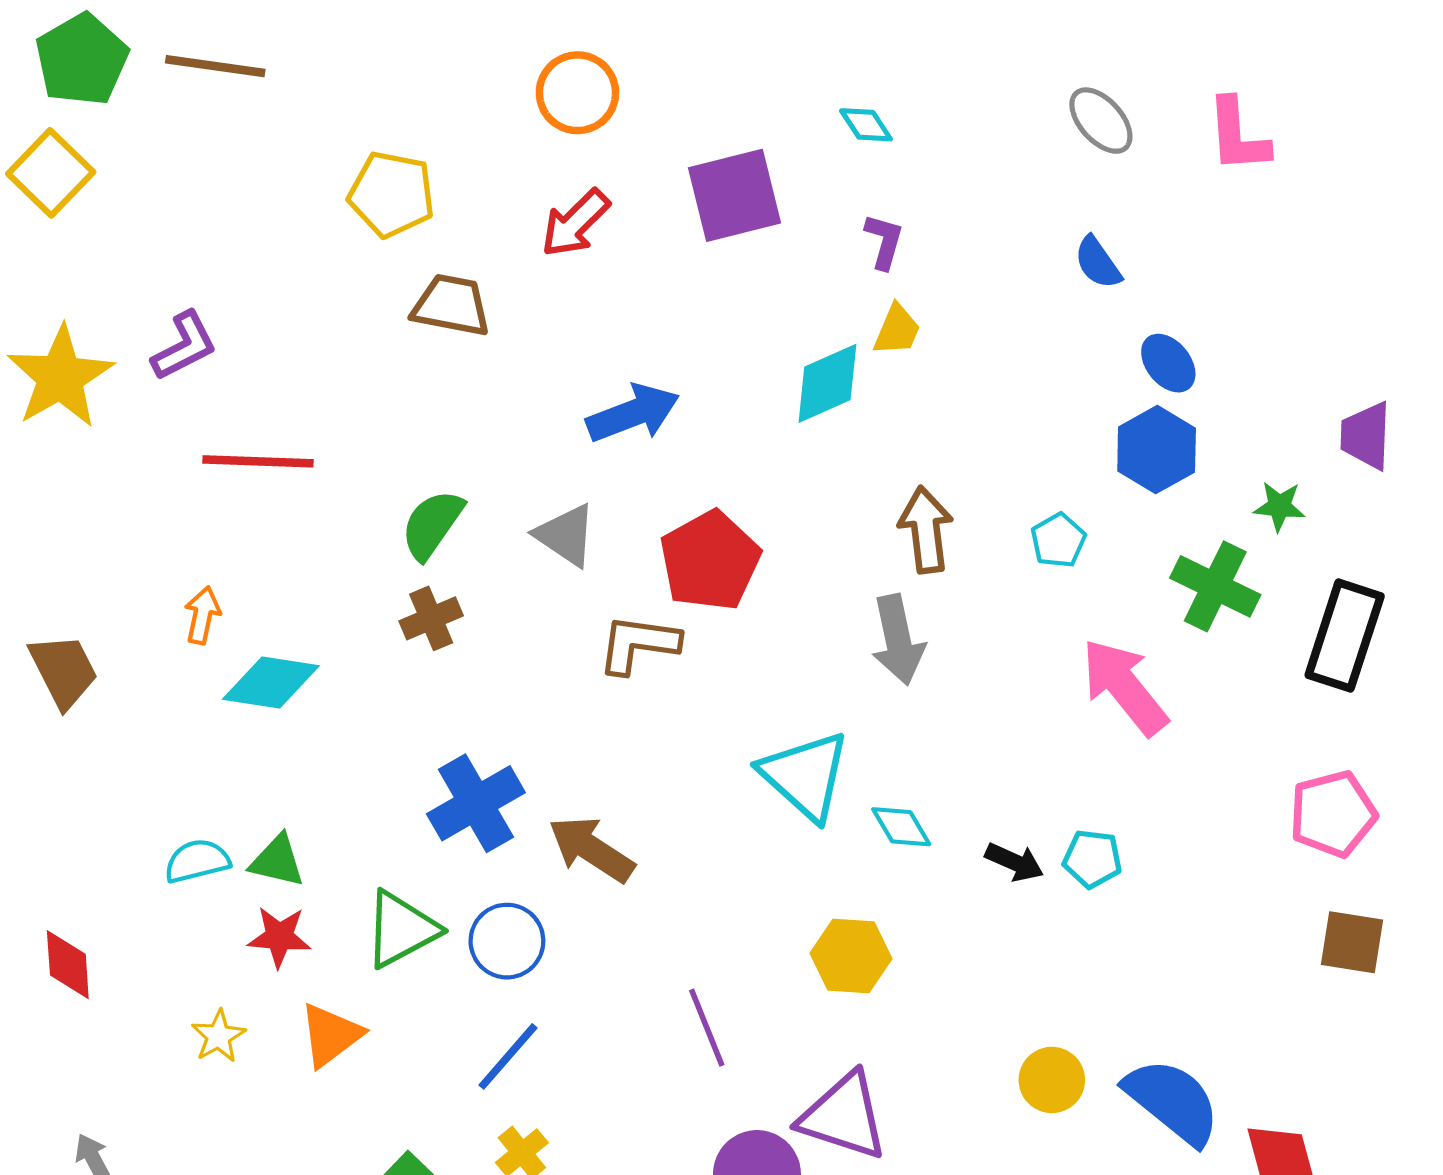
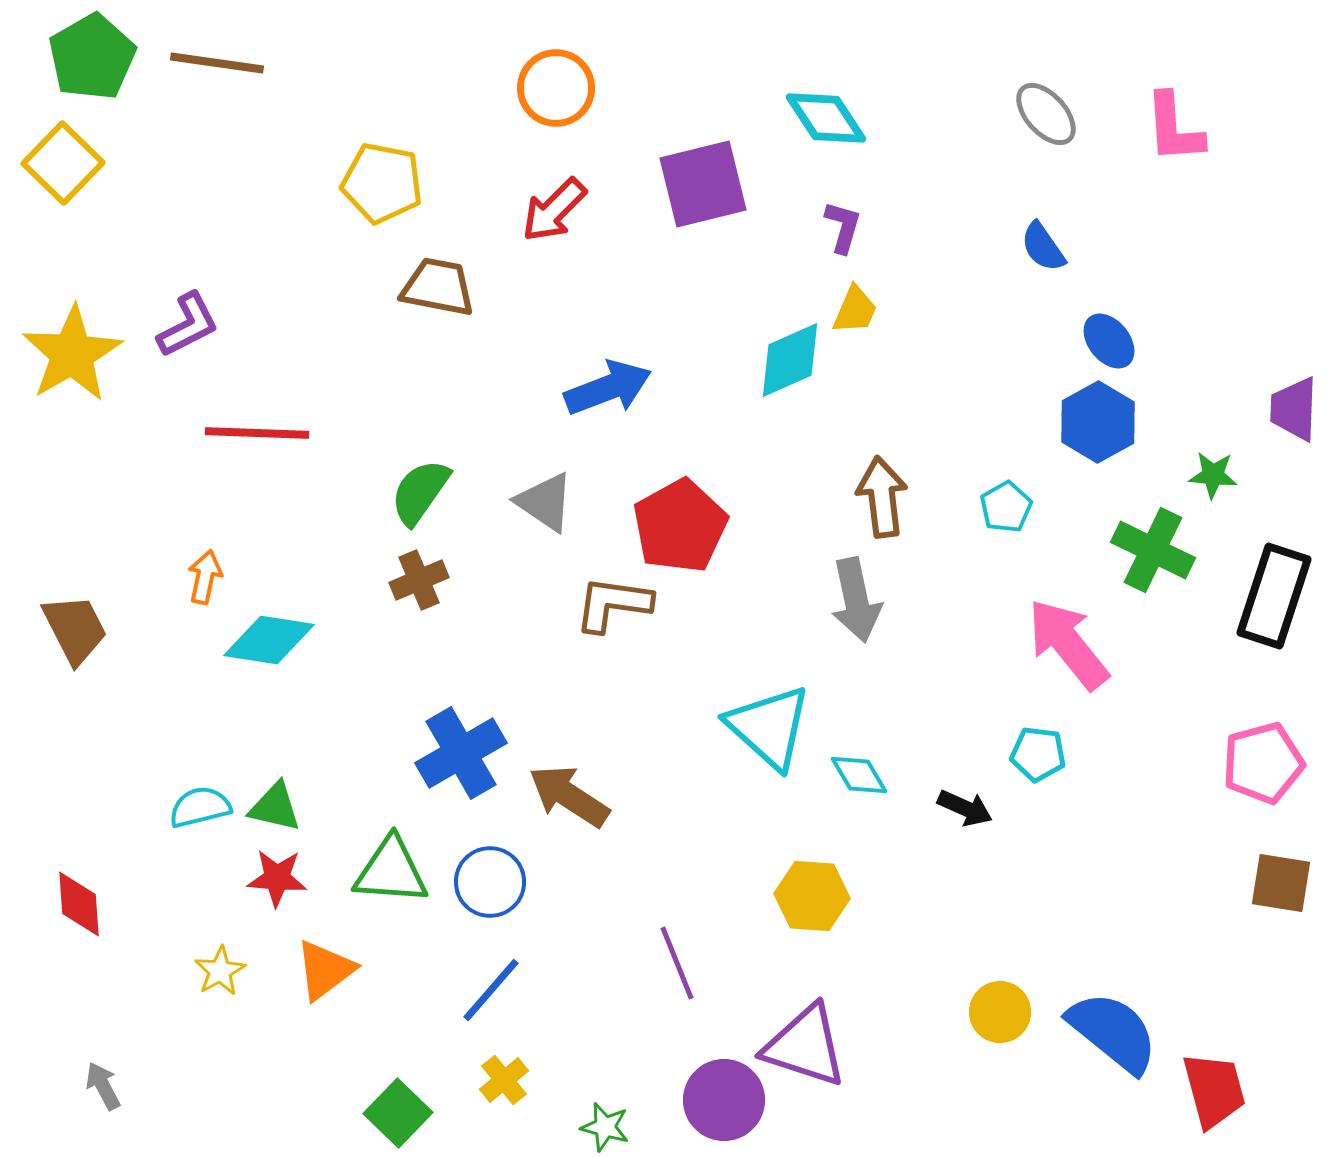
cyan diamond: (866, 125) -> (826, 118), size x1.6
cyan pentagon: (1092, 859) -> (1038, 754), moved
green triangle: (401, 929) -> (391, 871), turned 32

